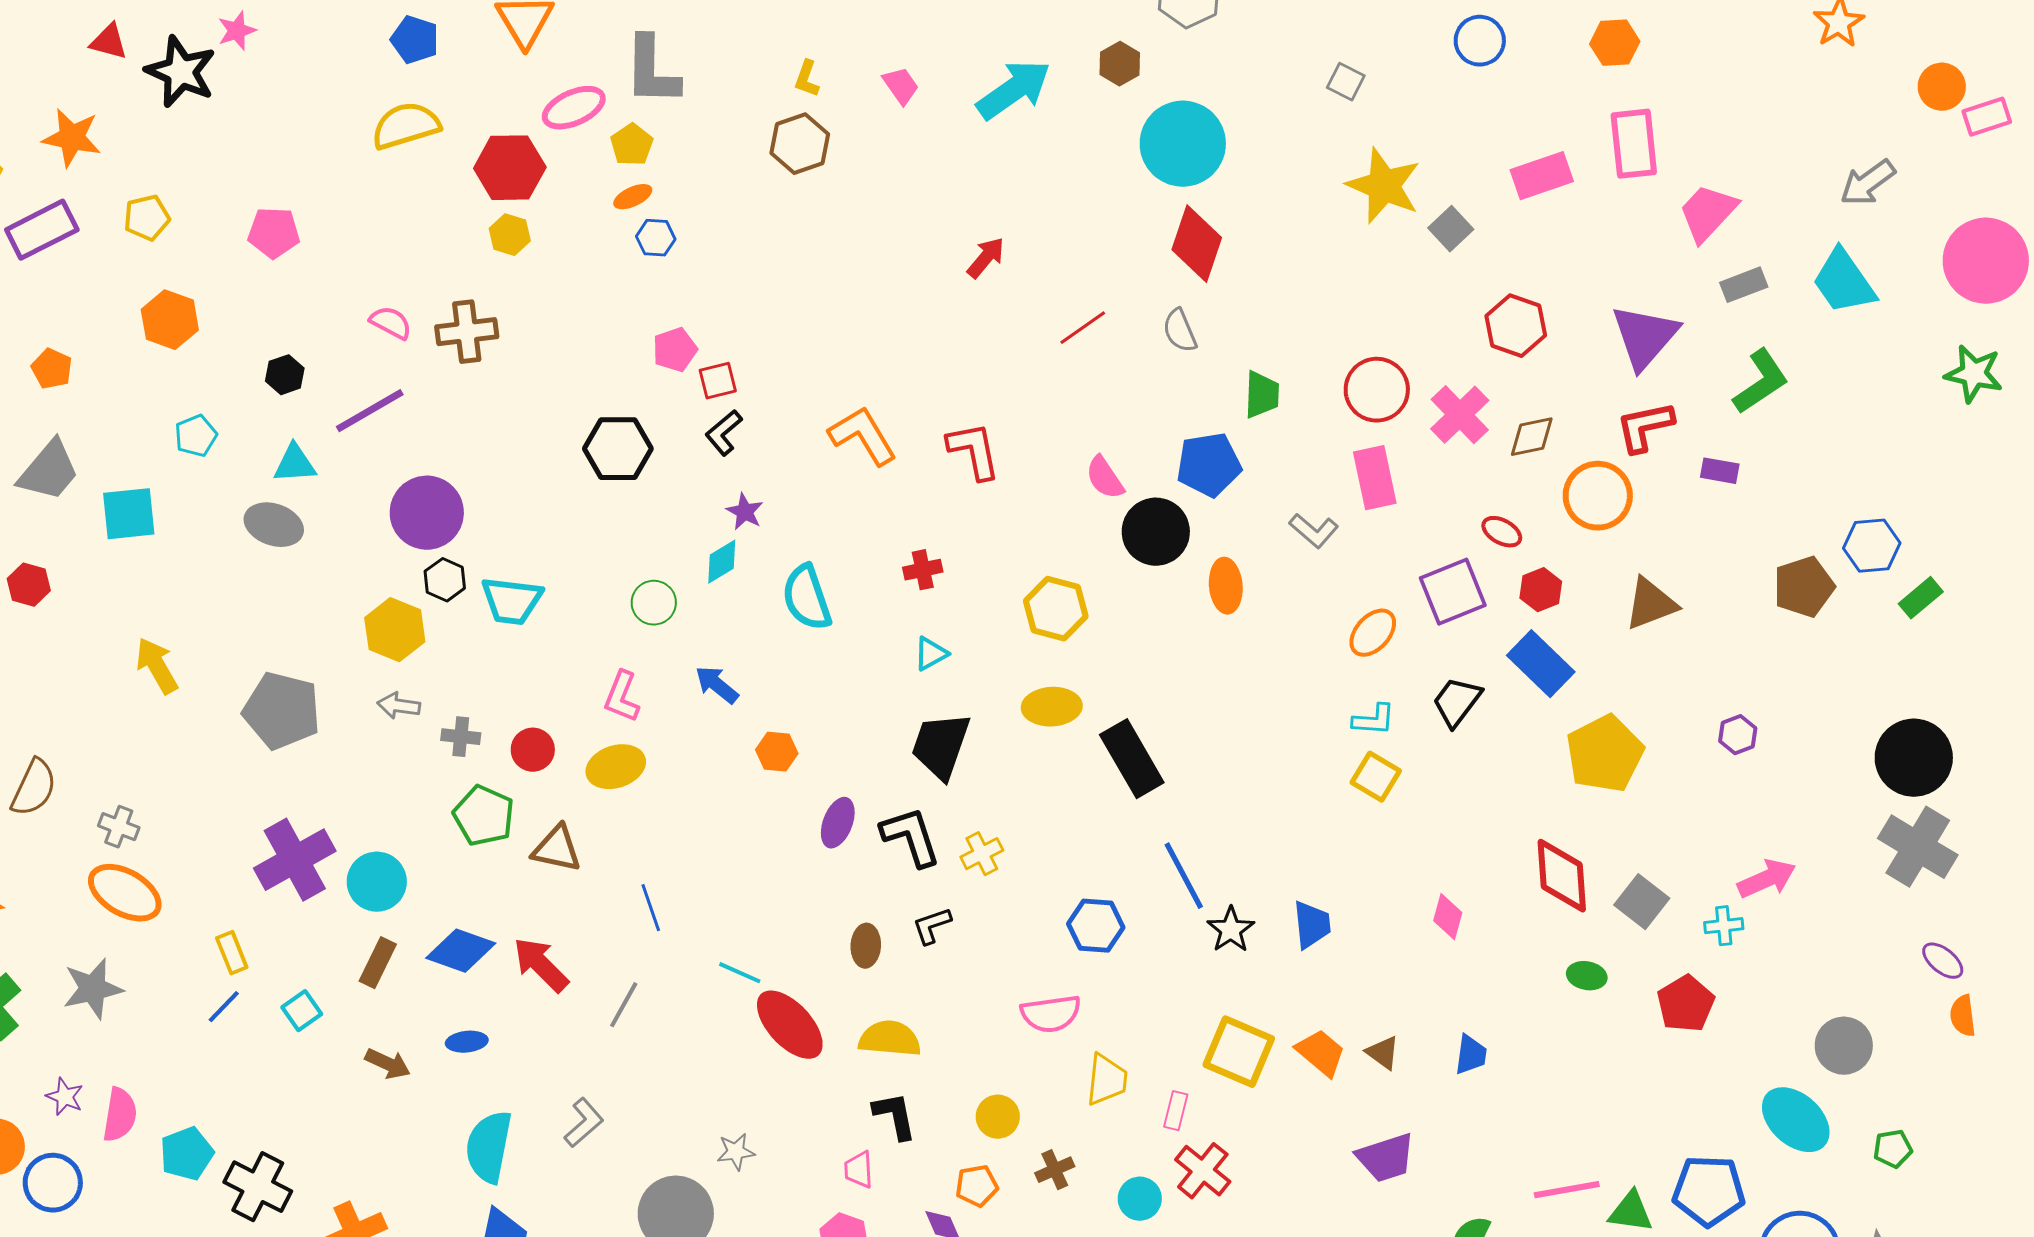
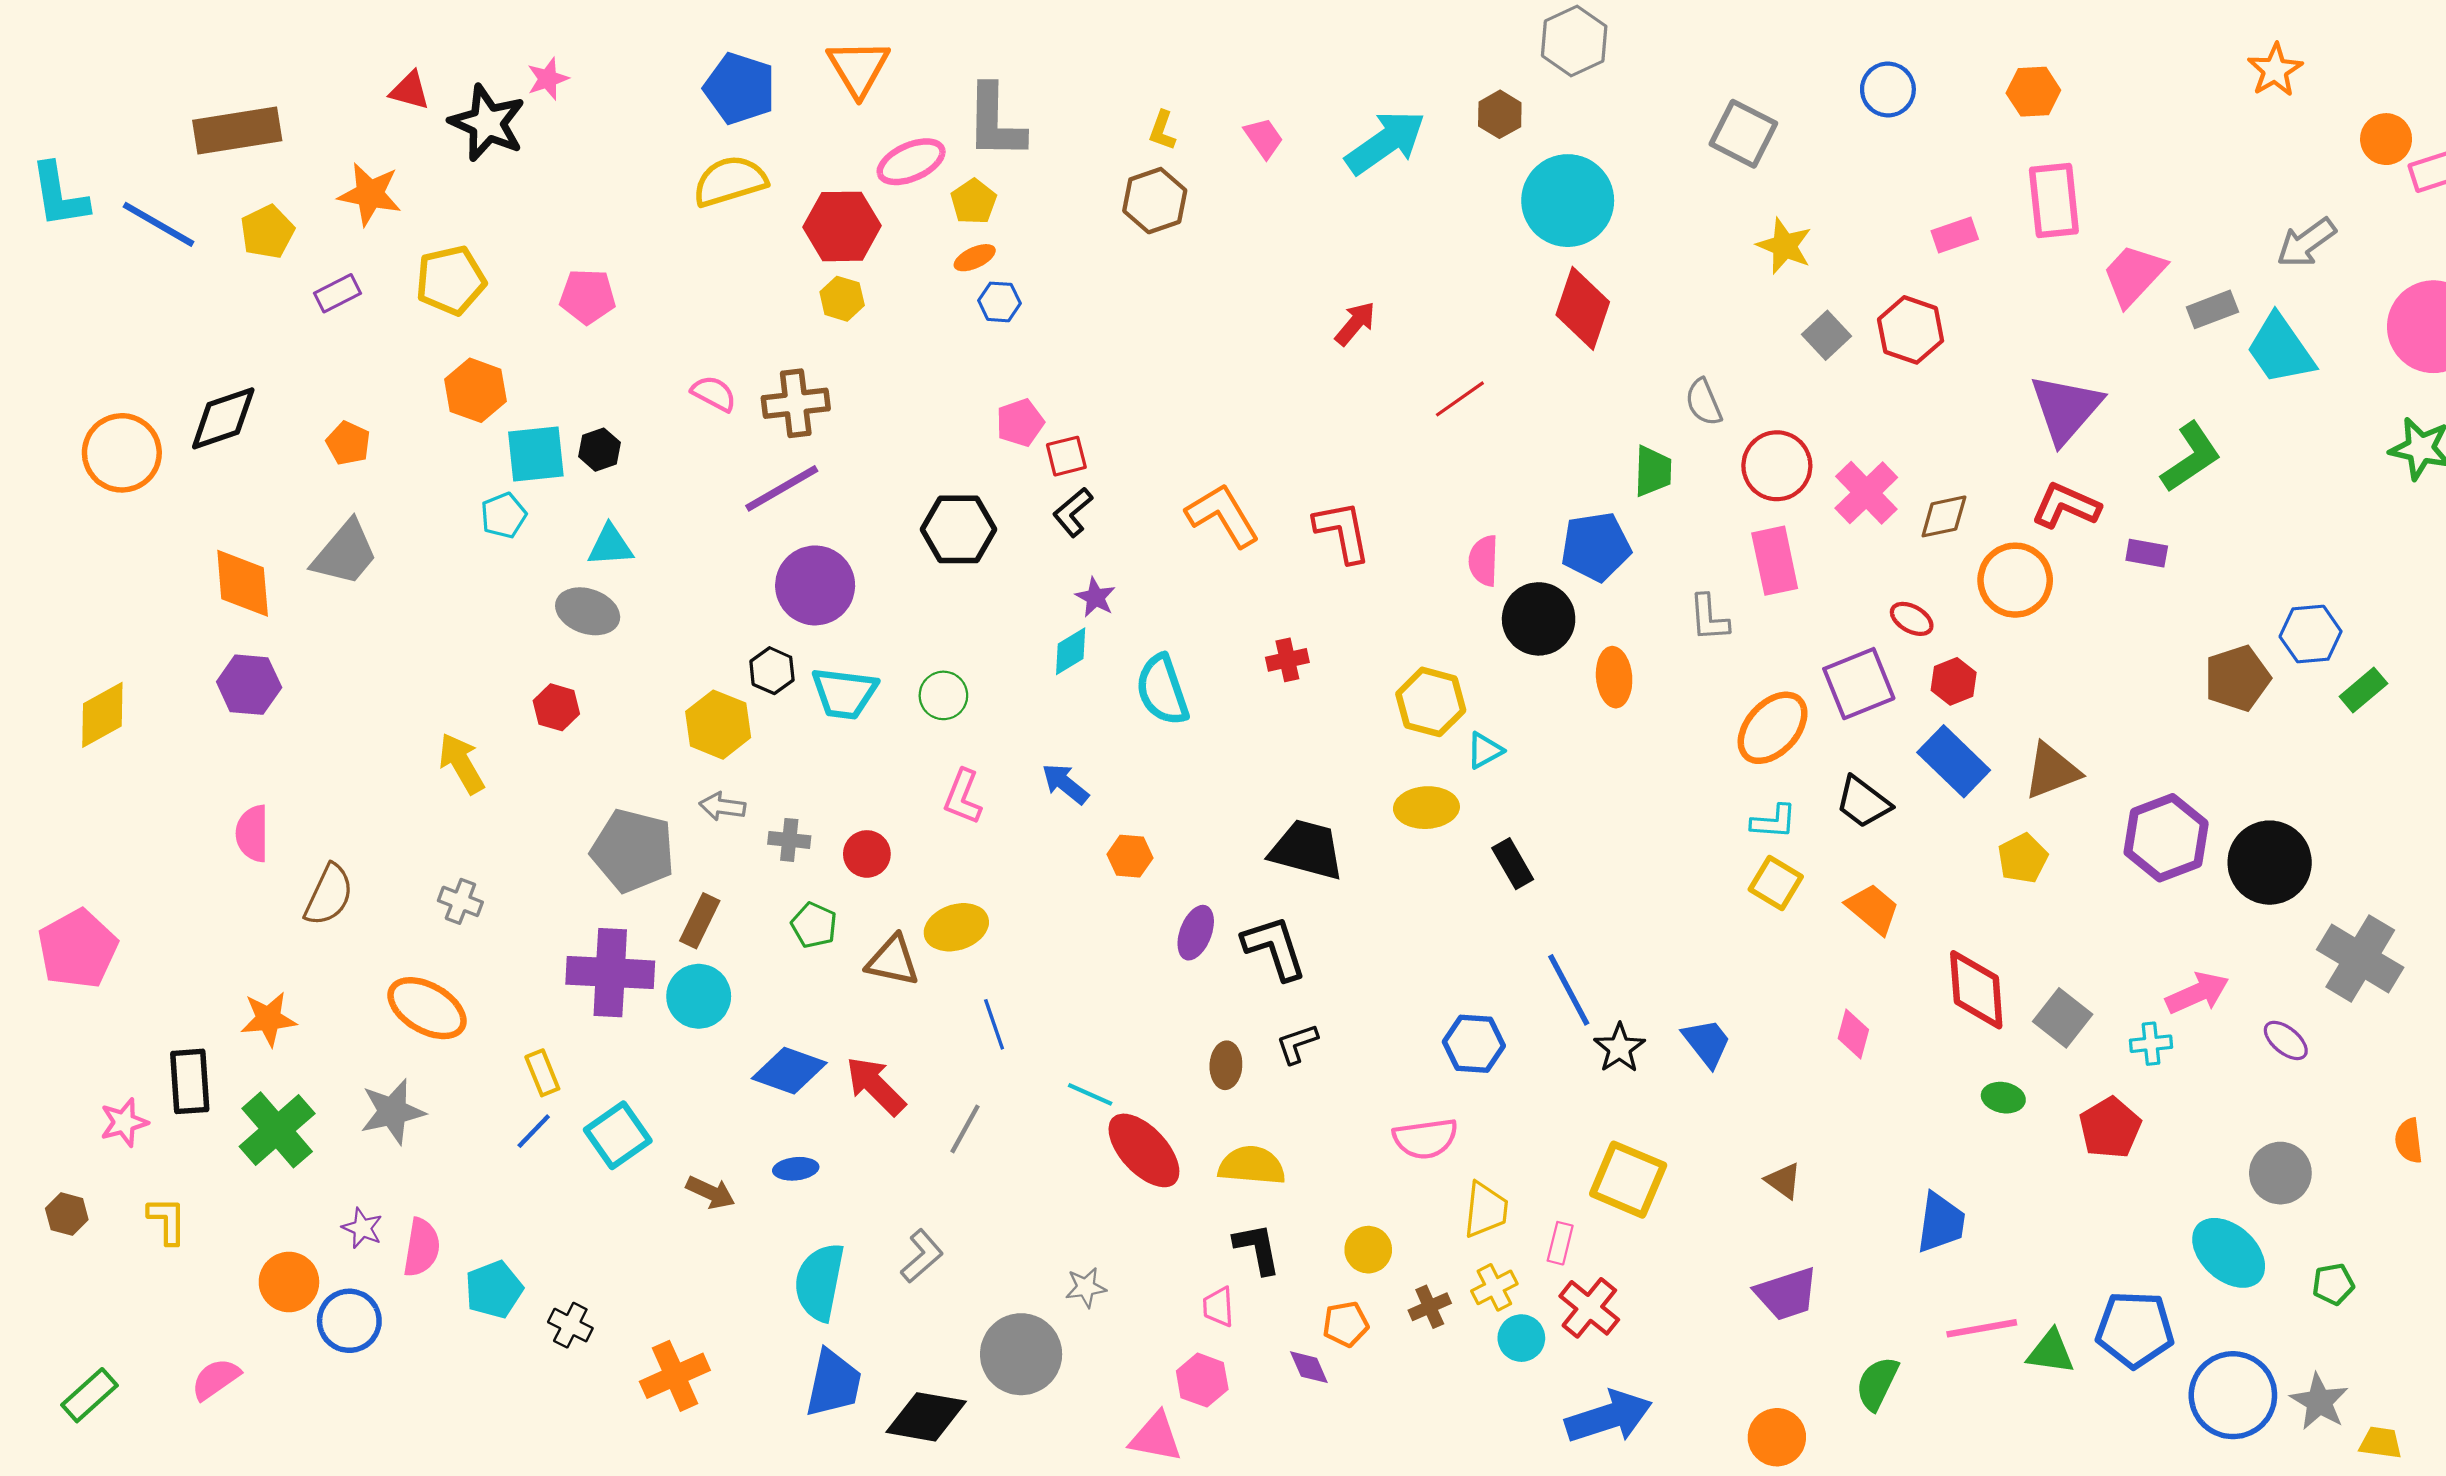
blue pentagon: (415, 40) -> (740, 88), size x1.4
gray square: (1346, 82) -> (1743, 134), size x1.6
pink rectangle: (1542, 176) -> (1955, 235), size x0.7
yellow star: (1384, 186) -> (1784, 246), size x0.7
yellow pentagon: (147, 218) -> (451, 280), size x1.4
gray square: (1451, 229) -> (1826, 335), moved
purple rectangle: (42, 230) -> (337, 293), size x0.6
gray rectangle: (1744, 285) -> (2212, 309), moved
red hexagon: (1516, 326) -> (1911, 330), moved
gray semicircle: (1180, 331) -> (1704, 402), moved
purple line: (370, 411) -> (782, 488), moved
red L-shape: (1645, 427) -> (2066, 506), turned 36
pink semicircle: (1105, 478) -> (1484, 561), turned 36
purple circle: (427, 513) -> (815, 585), moved
cyan square: (129, 514) -> (536, 454), moved
gray L-shape: (1314, 531) -> (1709, 618), turned 45
red hexagon: (29, 585) -> (556, 707), moved
green circle: (654, 603) -> (943, 695), moved
brown triangle: (1651, 604) -> (2052, 771), moved
orange ellipse: (1373, 633) -> (1773, 728), size x1.4
cyan triangle: (931, 654) -> (1485, 750), moved
black trapezoid: (1457, 702) -> (1863, 802), turned -90
gray pentagon: (282, 711) -> (633, 851), moved
purple hexagon: (1738, 735) -> (2166, 838), size x2.0
black trapezoid: (941, 746) -> (1307, 850), turned 86
yellow pentagon: (1605, 754) -> (2023, 858), size x0.6
black circle: (1914, 758) -> (2270, 863), moved
black rectangle: (1132, 759) -> (1513, 864), size x0.6
yellow ellipse: (616, 767) -> (956, 927), moved
green pentagon: (484, 816) -> (814, 925), size x0.7
gray cross: (119, 827) -> (460, 901), moved
yellow cross: (982, 854) -> (1494, 1287), moved
purple cross: (295, 860) -> (610, 973), turned 32
blue trapezoid: (1312, 925) -> (1707, 1043), turned -32
purple ellipse: (1943, 961) -> (2286, 1040), moved
brown rectangle: (378, 963) -> (700, 921), moved
cyan square: (302, 1011) -> (618, 1135), size x1.5
orange trapezoid: (1321, 1053) -> (1873, 909), moved
blue trapezoid: (1471, 1055) -> (1941, 1223), moved, size x1.4
black cross: (258, 1187) -> (570, 1325), size x0.6

